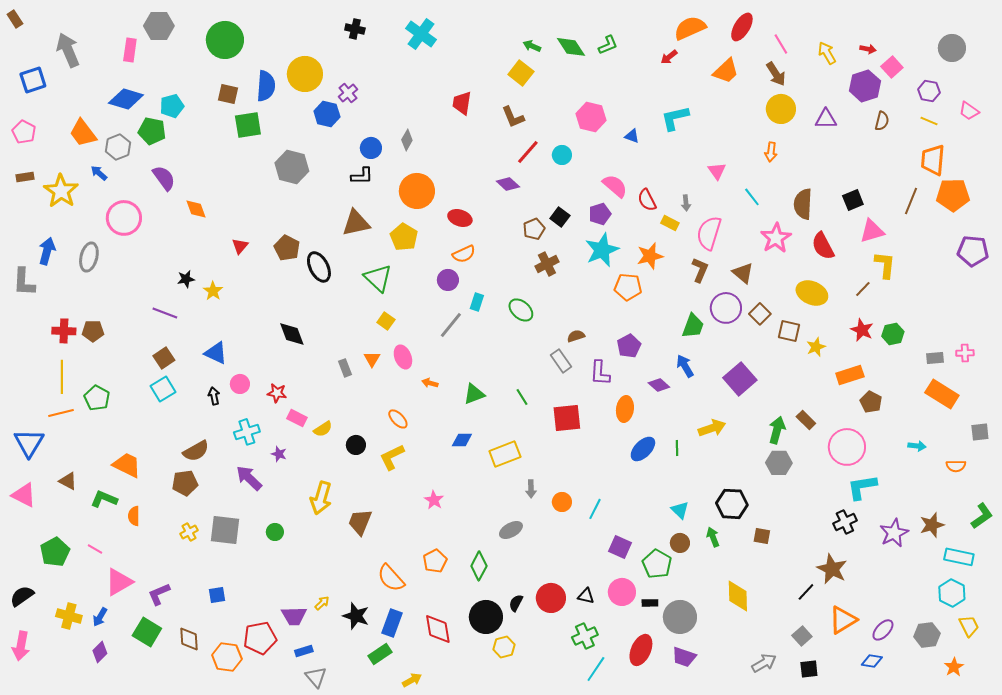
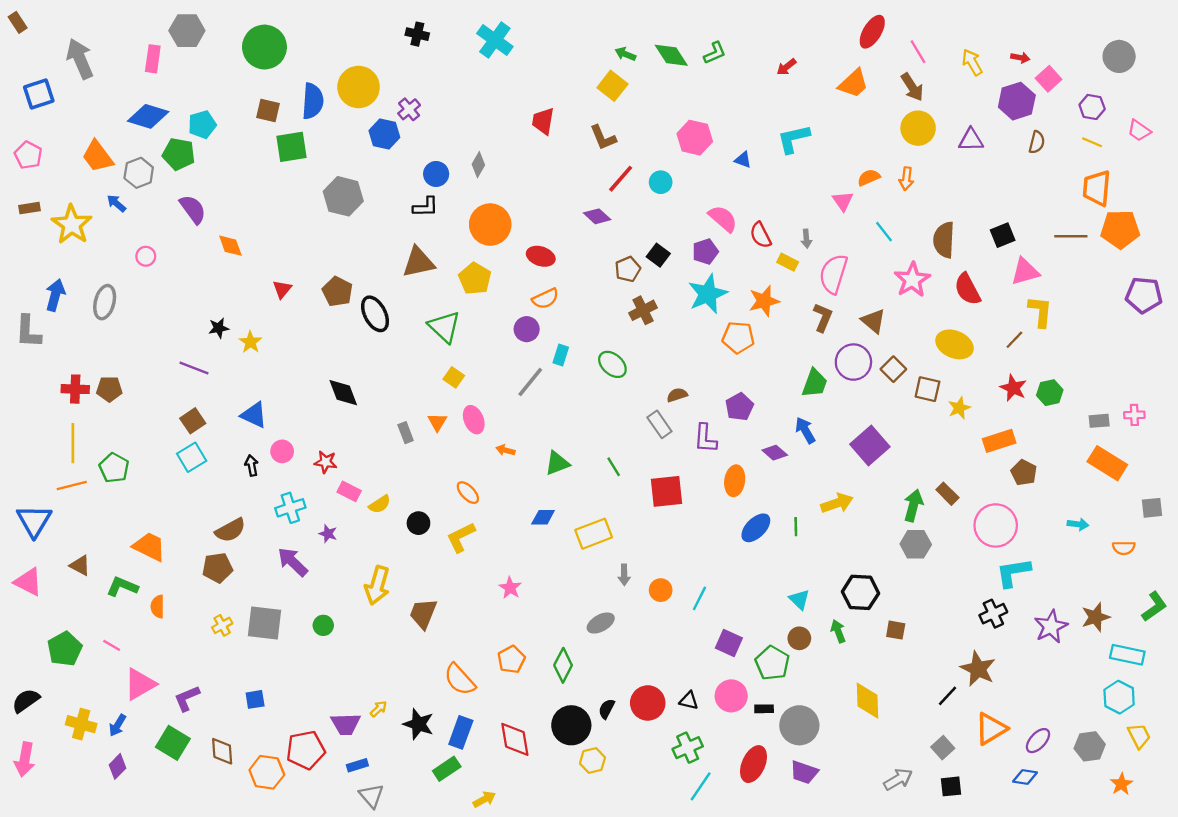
orange semicircle: (690, 28) -> (869, 178), moved, size x0.6
brown line: (911, 201) -> (1071, 236), turned 68
pink circle: (124, 218) -> (146, 256), size x0.5

